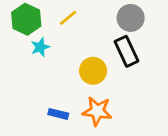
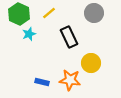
black rectangle: (126, 51) -> (69, 37), moved
yellow circle: (93, 71) -> (91, 63), moved

